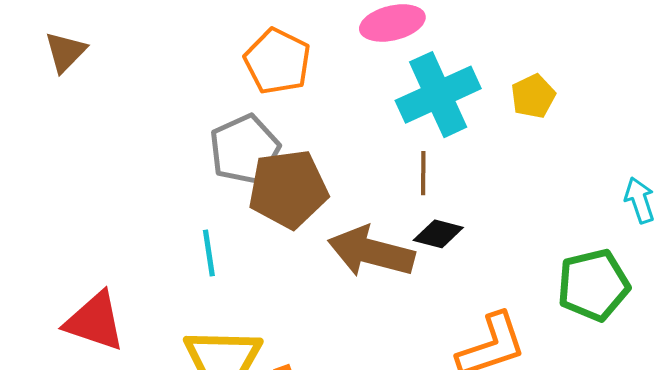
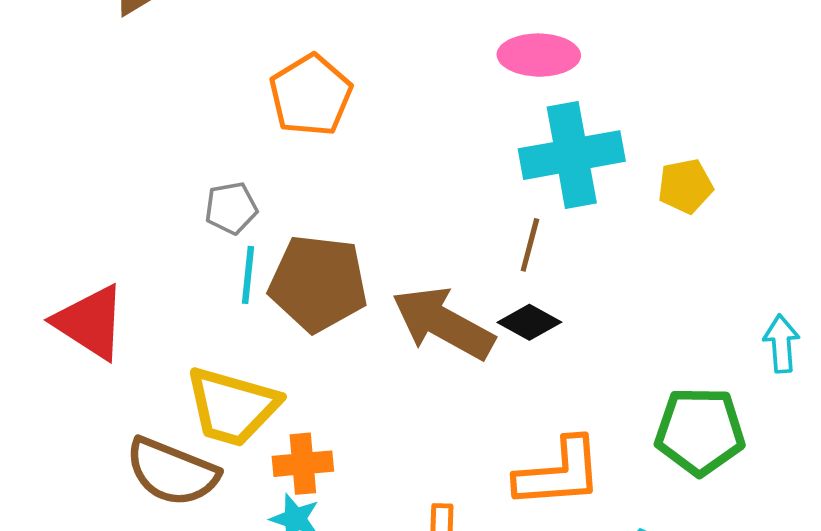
orange pentagon: (277, 61) -> (311, 95), moved
gray pentagon: (245, 149) -> (231, 208), moved, size x0.6
brown pentagon: (288, 189) -> (318, 283), moved

